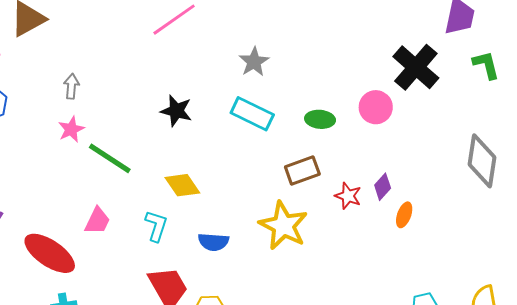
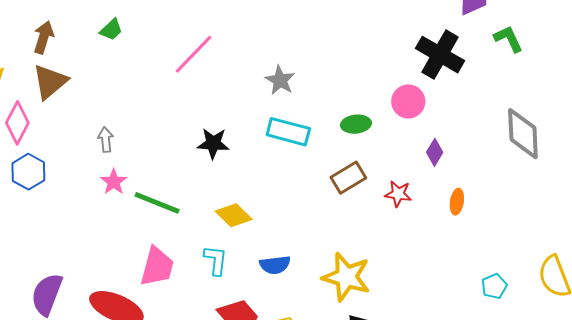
purple diamond: (383, 187) -> (435, 152), moved
pink trapezoid: (97, 221) -> (157, 267), size x1.4
yellow star: (283, 226) -> (346, 277), moved

